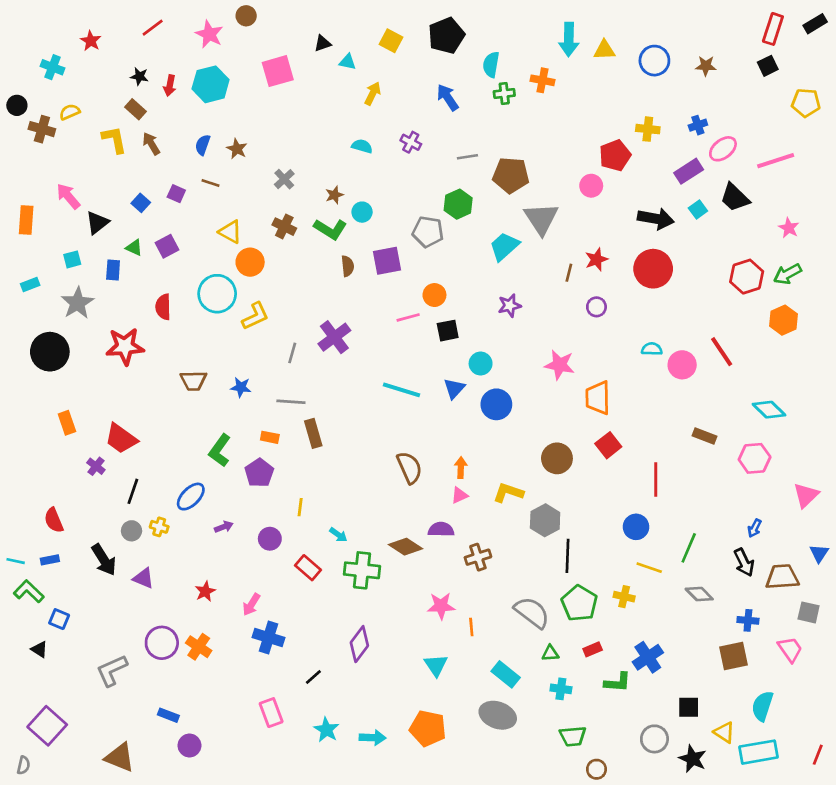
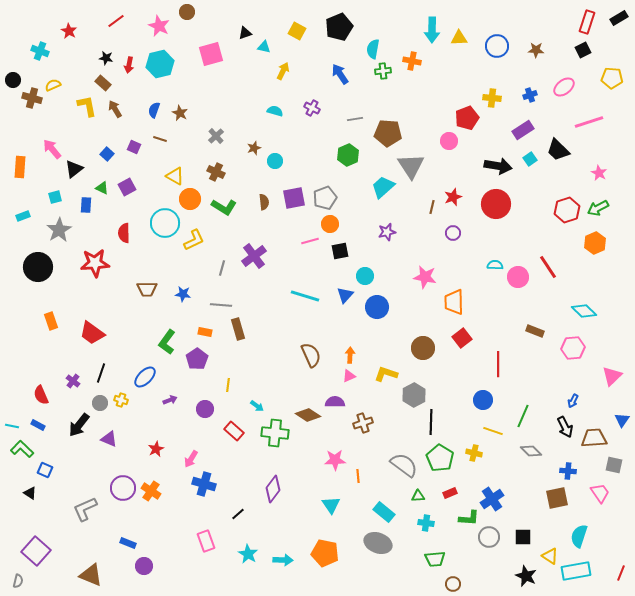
pink ellipse: (723, 149) -> (564, 87), moved
green L-shape: (330, 229) -> (224, 207), moved
gray pentagon: (428, 232) -> (325, 198), moved, turned -30
purple cross: (96, 466) -> (73, 381), moved
blue rectangle: (50, 560) -> (38, 425), turned 40
black arrow: (104, 560) -> (79, 425), turned 70
gray circle: (654, 739) -> (489, 537), moved

